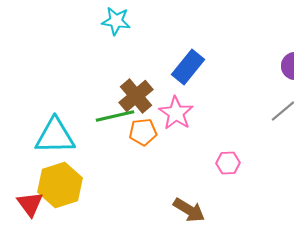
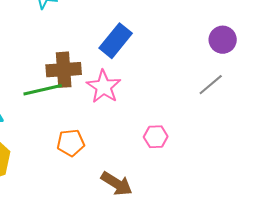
brown cross: (136, 96) -> (64, 70), turned 36
orange pentagon: (143, 132) -> (71, 143), moved

